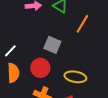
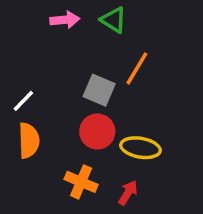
orange line: (82, 24) -> (137, 68), moved
red circle: (40, 68) -> (97, 131), moved

